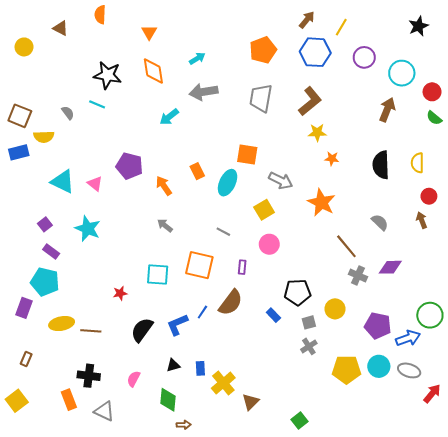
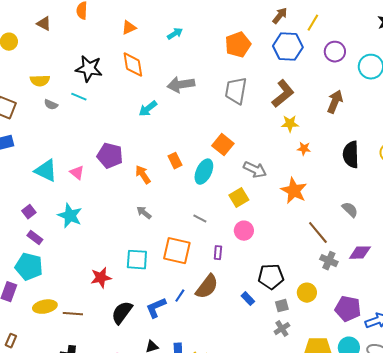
orange triangle: (149, 32) -> (129, 28), turned 35
cyan arrow: (197, 58) -> (175, 34), moved
brown arrow: (387, 110) -> (335, 102), moved
gray semicircle: (68, 113) -> (51, 105), turned 152
yellow semicircle: (44, 137) -> (40, 81), moved
orange square: (247, 154) -> (223, 145), turned 30
red star: (120, 293) -> (101, 278), size x1.5

